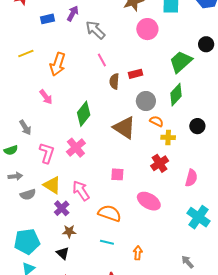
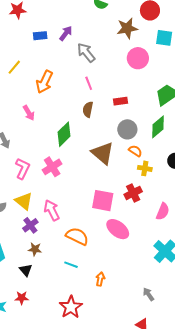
yellow line: (26, 53) -> (14, 67), turned -35
brown semicircle: (114, 81) -> (88, 109), moved
pink square: (117, 174) -> (103, 201), moved, size x1.6

